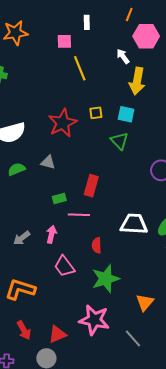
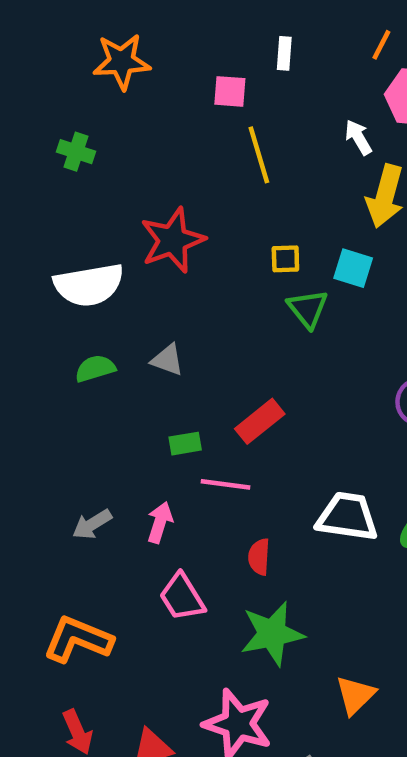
red star: (63, 123) -> (173, 240), moved
green triangle: (119, 141) -> (308, 309), moved
red rectangle: (91, 186) -> (260, 421), turned 30

